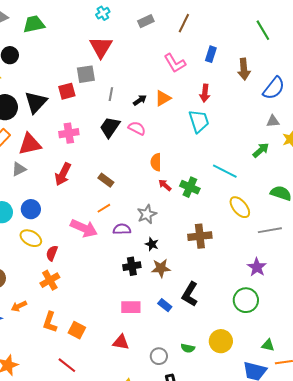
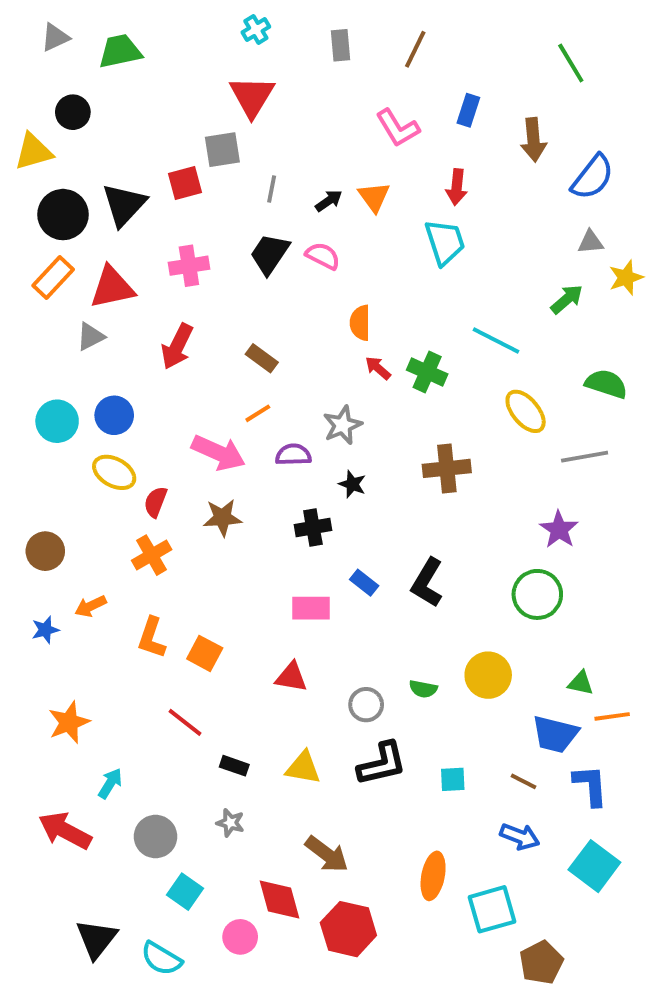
gray rectangle: (146, 21) -> (341, 45), turned -70
orange triangle: (163, 98) -> (374, 197), turned -36
brown star: (161, 268) -> (222, 518), moved
blue rectangle: (165, 305) -> (364, 583), moved

